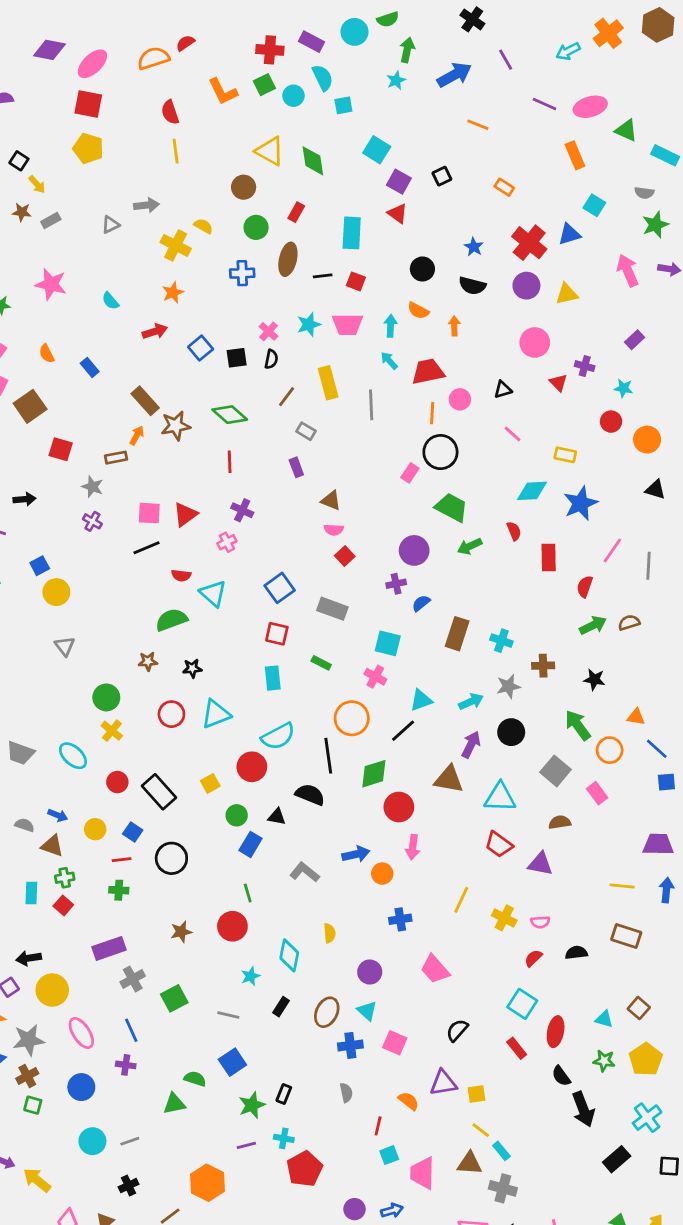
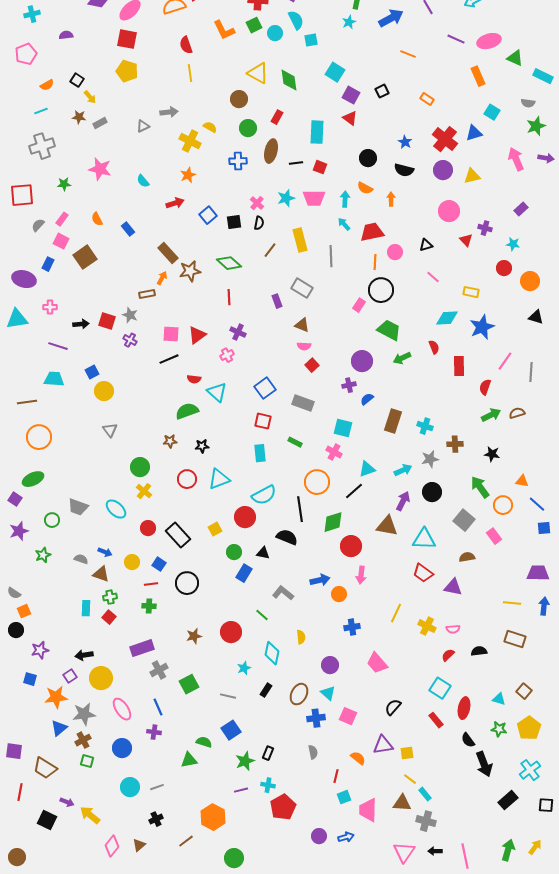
gray rectangle: (306, 431) -> (302, 288), moved, size x1.5
red square: (61, 449) -> (107, 321), moved
green line: (248, 893) -> (262, 615), moved, turned -32

